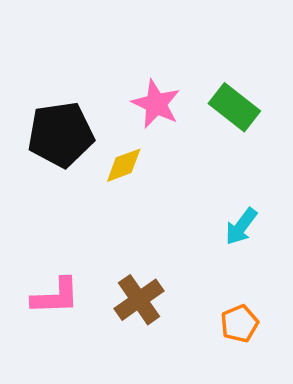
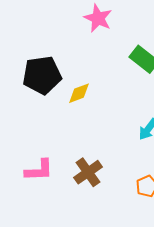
pink star: (156, 104) -> (98, 18), moved

